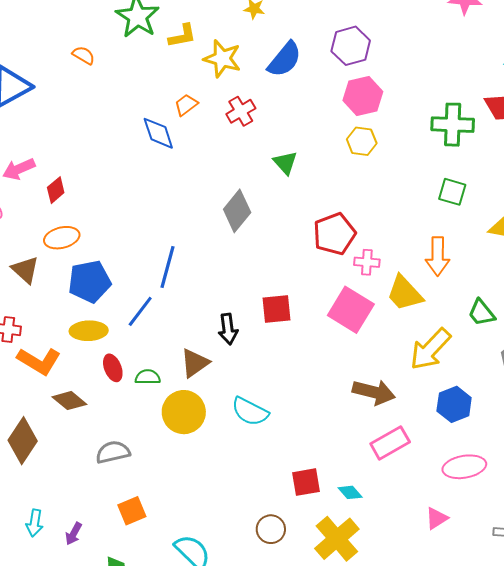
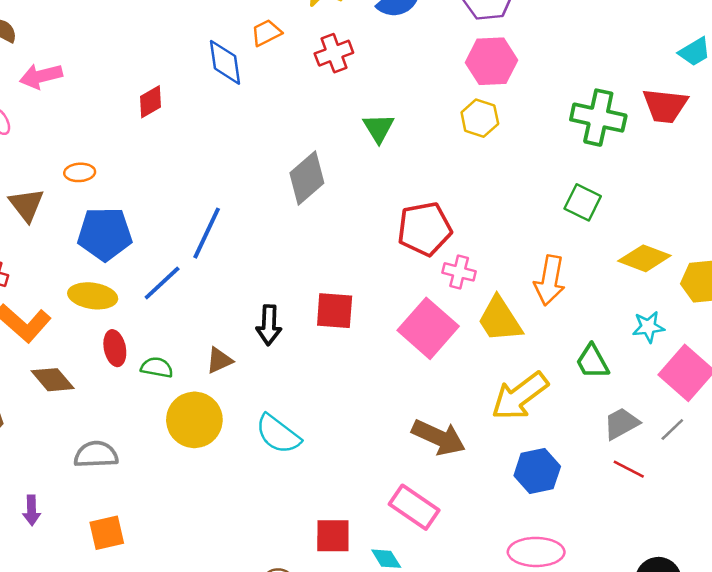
red diamond: (56, 190) -> (151, 102), moved
orange ellipse: (62, 238) -> (80, 172), size x0.7
brown triangle: (195, 363) -> (219, 360), size x0.7
pink rectangle: (390, 443) -> (414, 507), moved, turned 54
purple arrow: (74, 534) -> (32, 510), moved, turned -40

